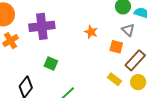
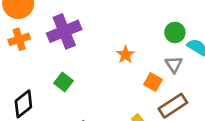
purple cross: (42, 26) -> (64, 31), turned -30

